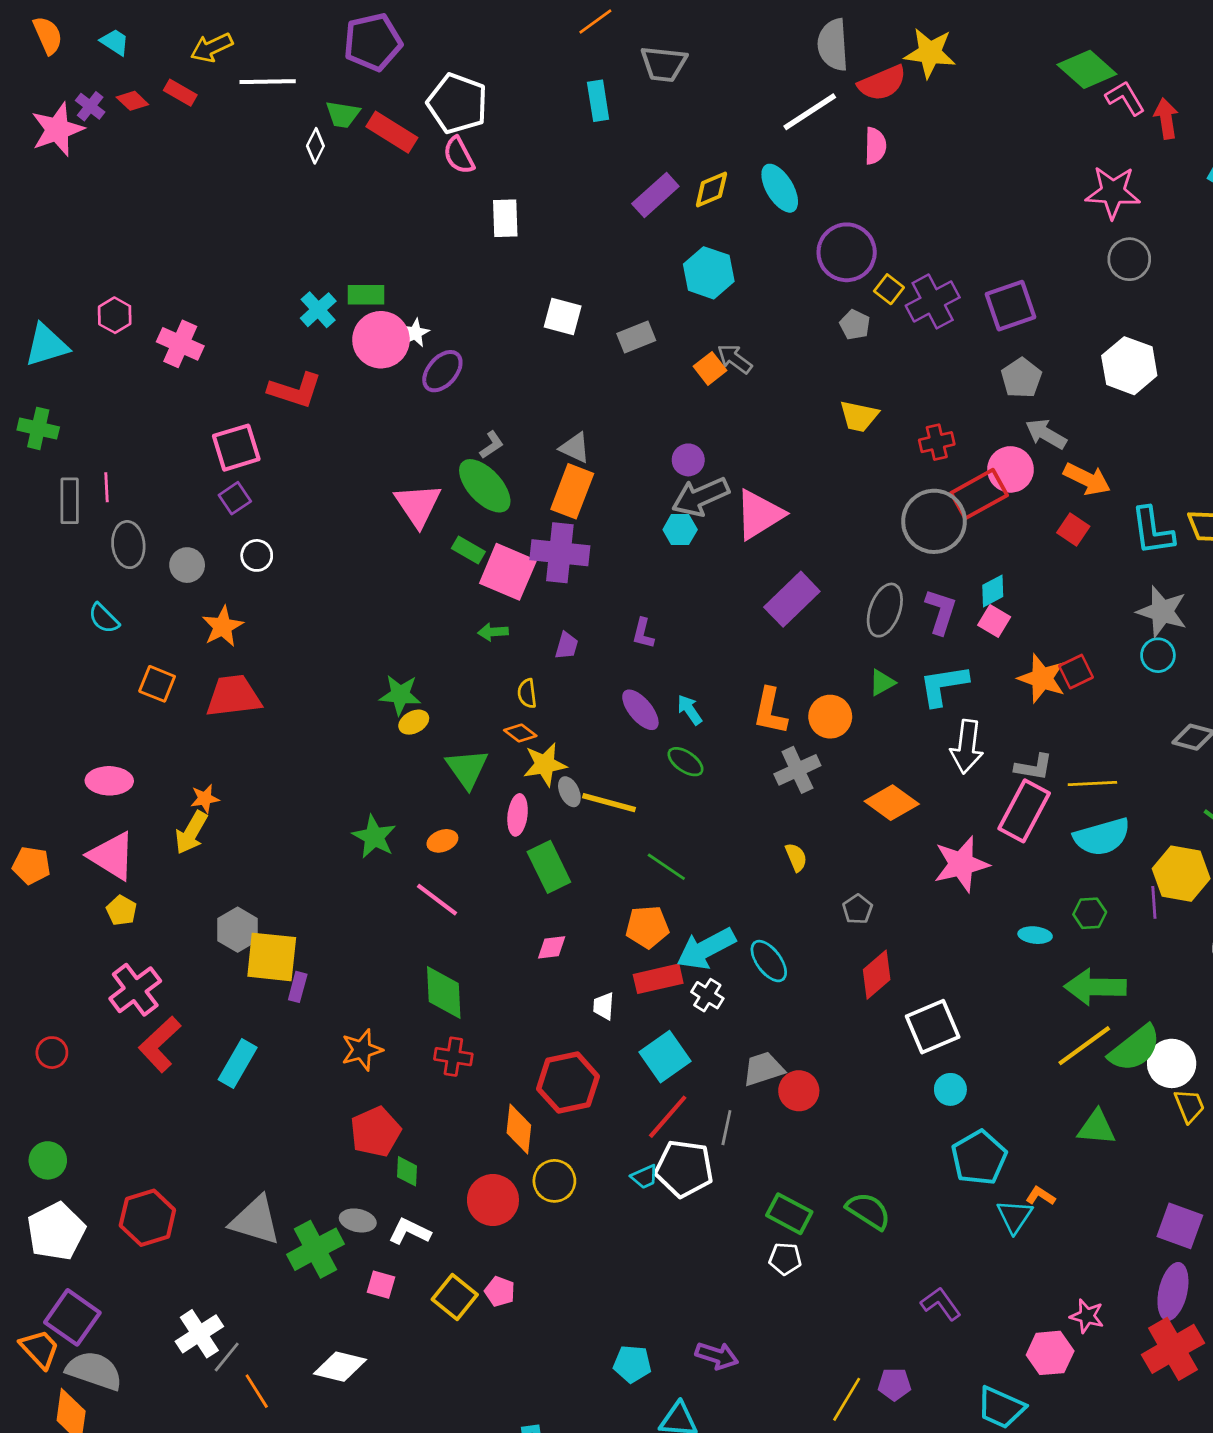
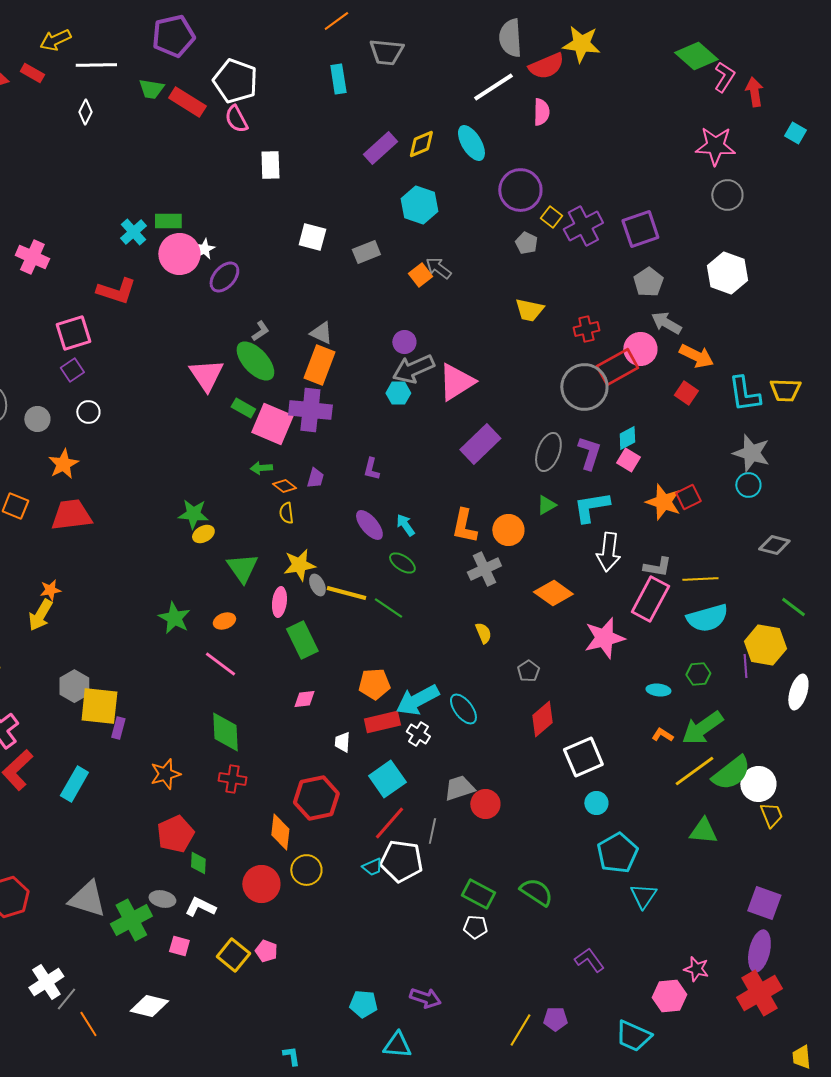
pink L-shape: (1125, 98) -> (724, 77), turned 64
white diamond: (315, 146) -> (85, 112), moved
orange diamond: (520, 733) -> (284, 486), moved
green line: (666, 867) -> (388, 608), moved
green arrow: (1095, 987) -> (702, 728), turned -36
orange L-shape: (1041, 1196) -> (662, 735), moved

